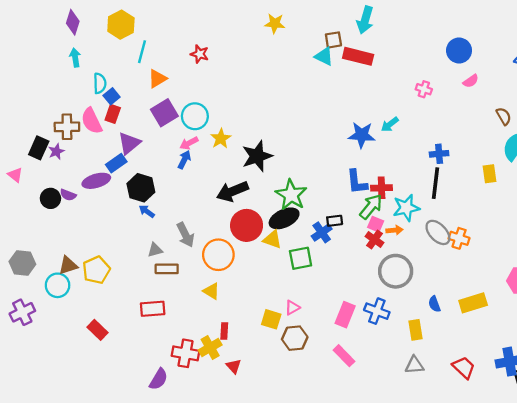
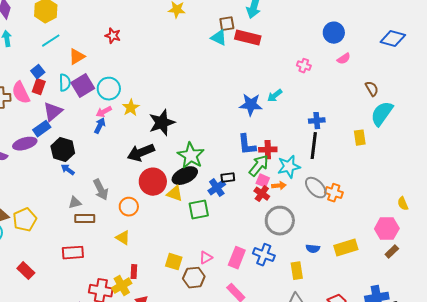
cyan line: (142, 52) -> (51, 41), moved, turned 42
cyan semicircle: (100, 83) -> (65, 83), moved
orange circle: (218, 255) -> (129, 207), size x0.7
blue semicircle: (434, 304) -> (313, 249), turned -64
pink triangle: (292, 308) -> (206, 258), moved

